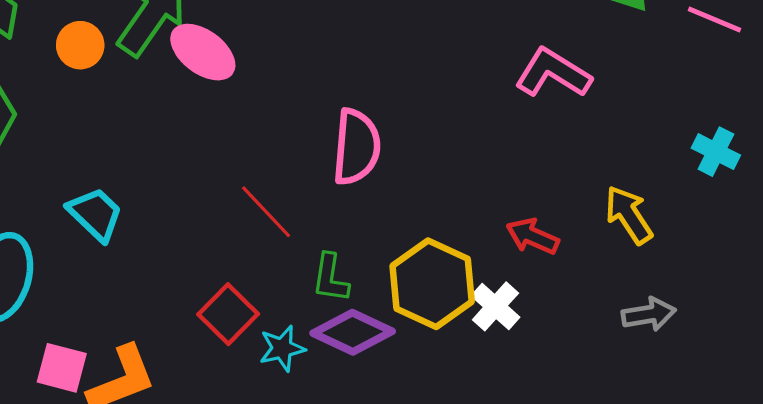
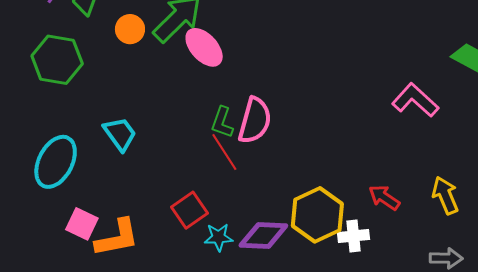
pink semicircle: (356, 147) -> (255, 121), moved
green L-shape: (330, 278) -> (222, 122), moved
white cross: (495, 306) -> (354, 236), turned 32
purple diamond: (353, 332) -> (263, 235), turned -33

